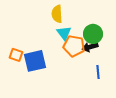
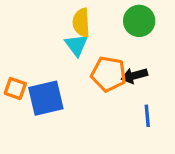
cyan triangle: (64, 33) -> (76, 45), moved
green circle: (93, 34) -> (139, 21), moved

